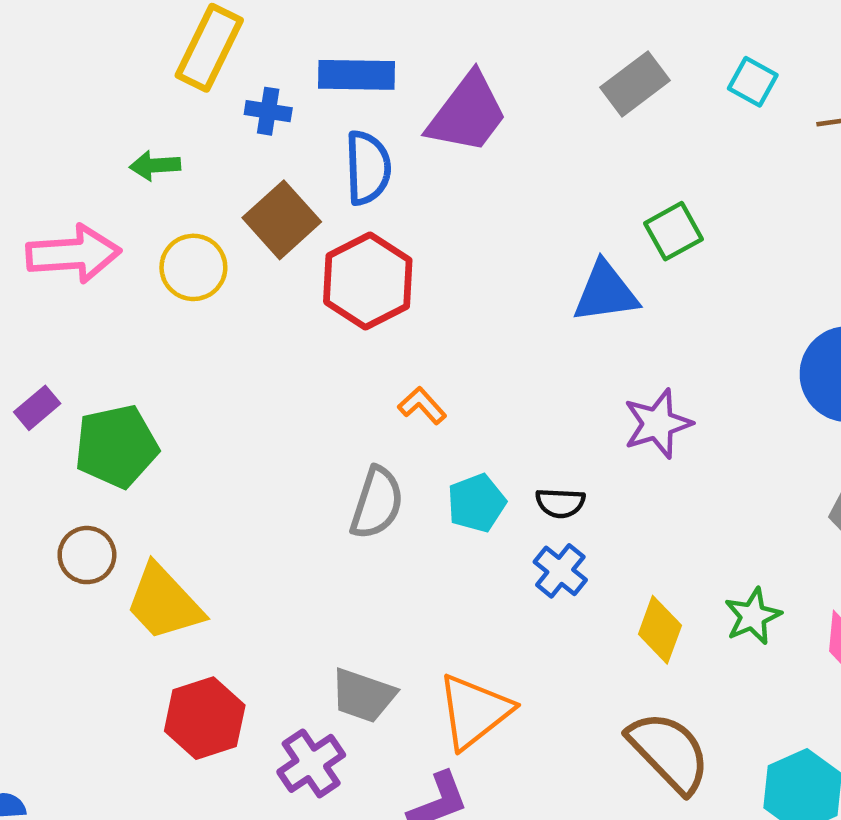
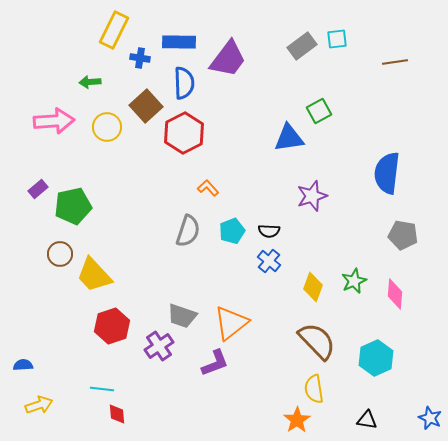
cyan square: (753, 82) -> (337, 39), moved, turned -35

